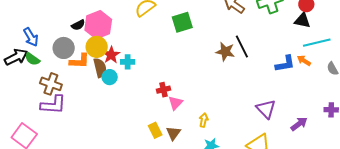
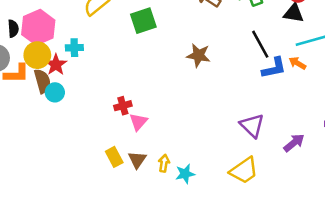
black semicircle: (78, 25) -> (13, 29), turned -64
black line: (242, 46) -> (260, 44), moved
cyan cross: (128, 62) -> (74, 48), moved
yellow arrow: (204, 120) -> (164, 163), moved

